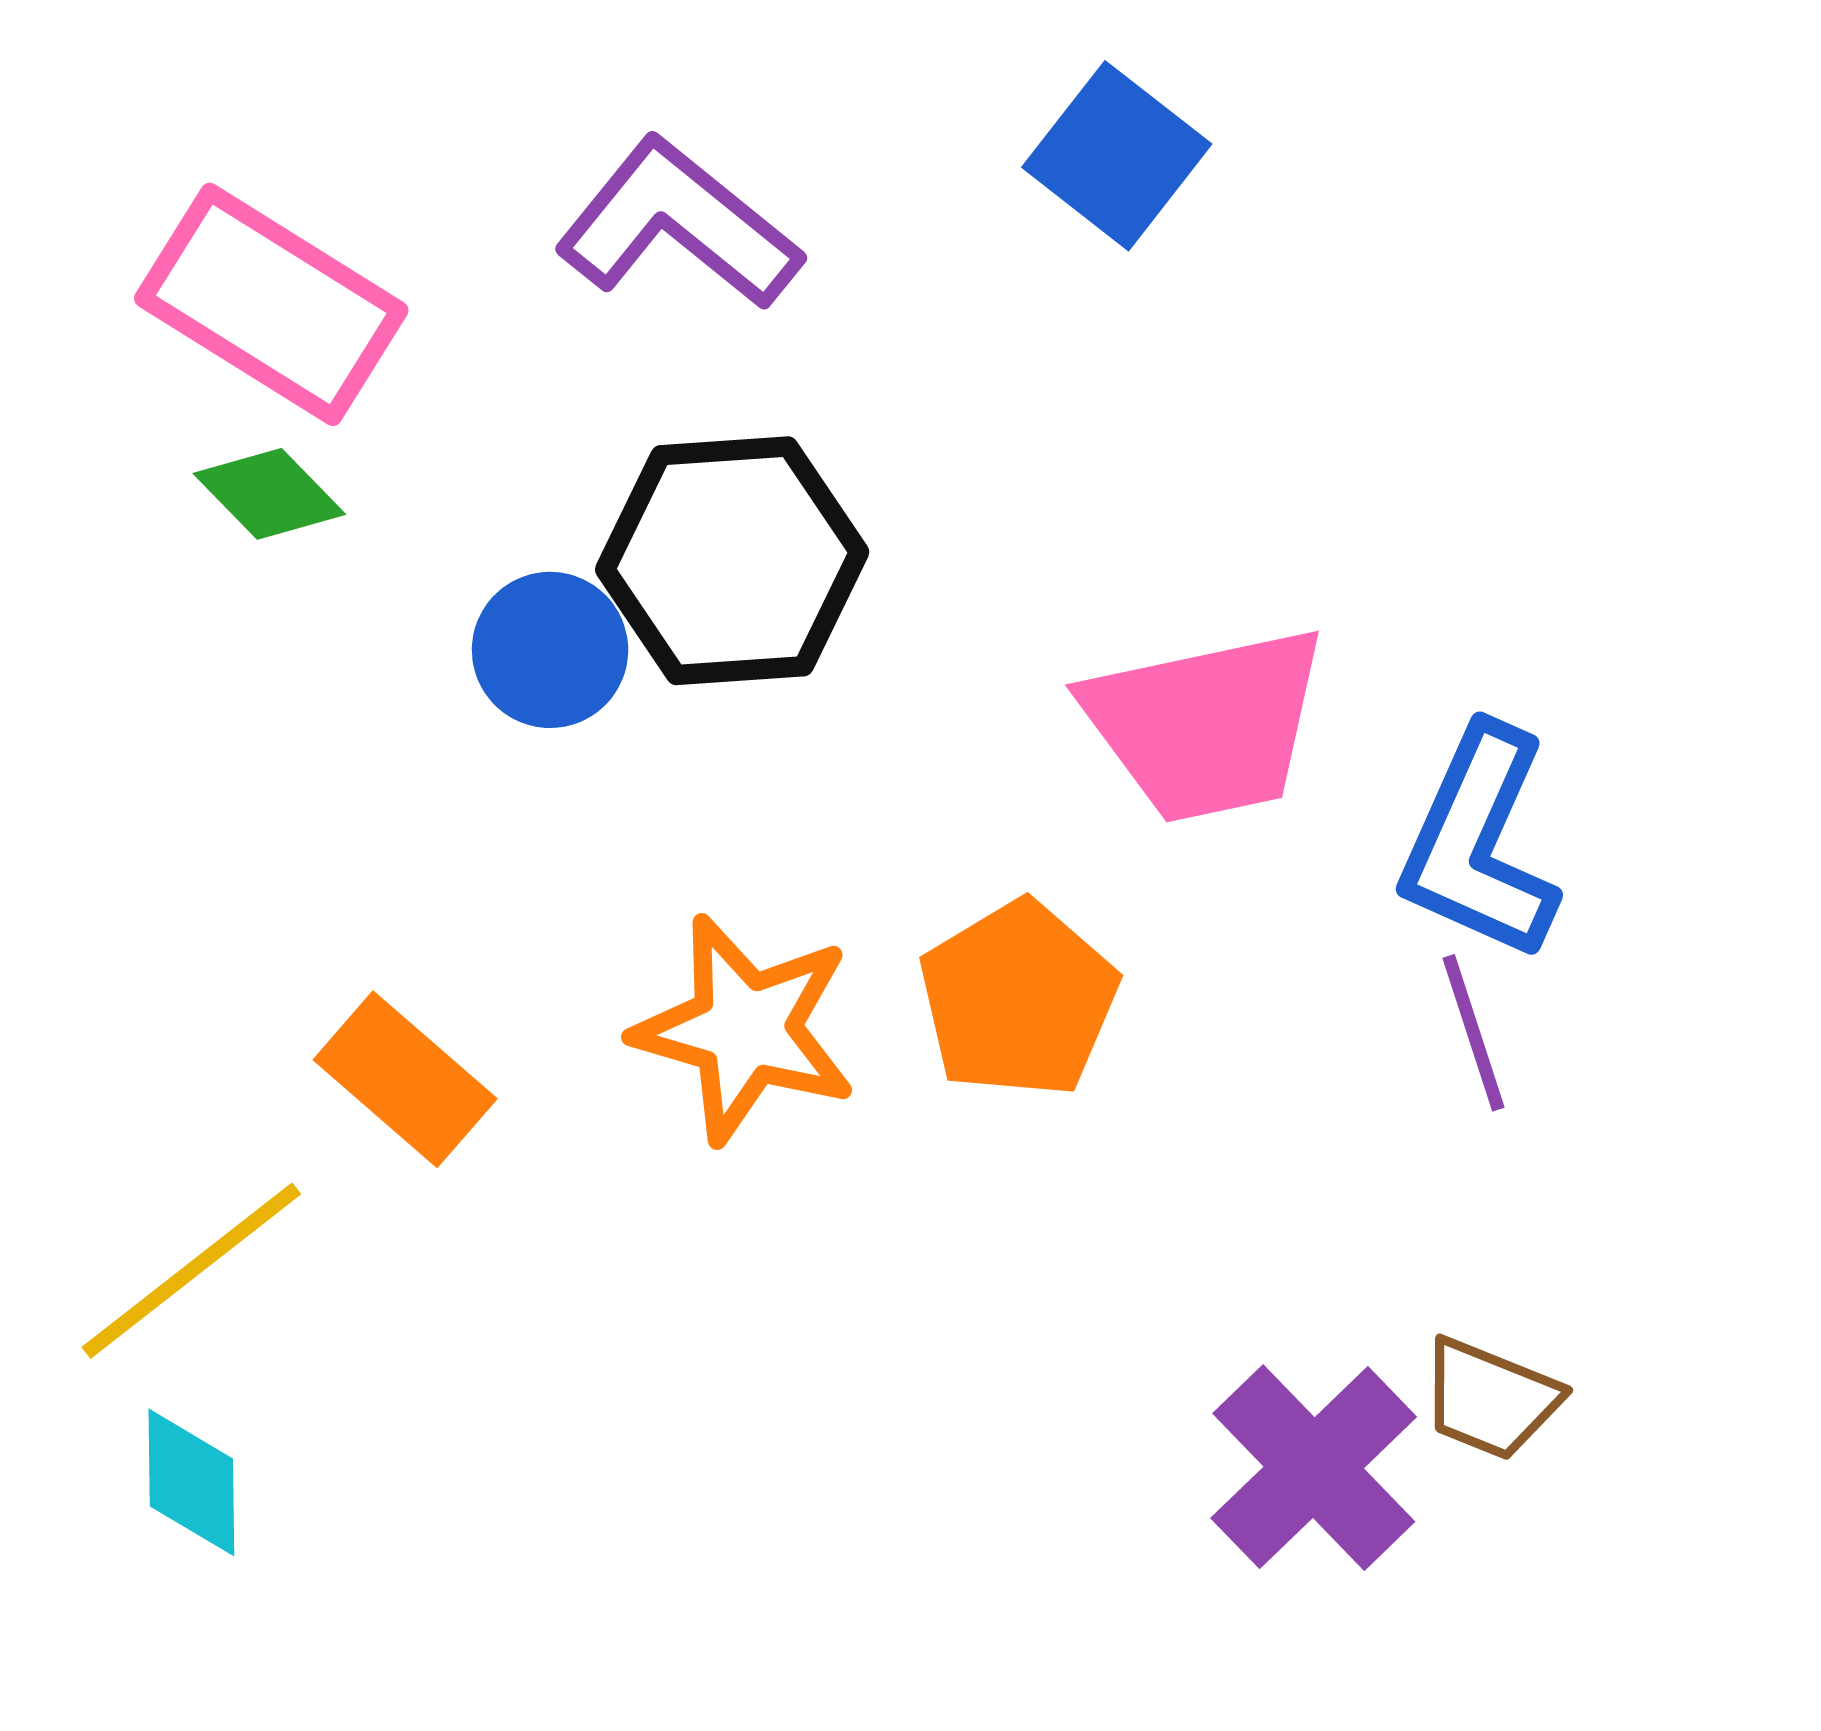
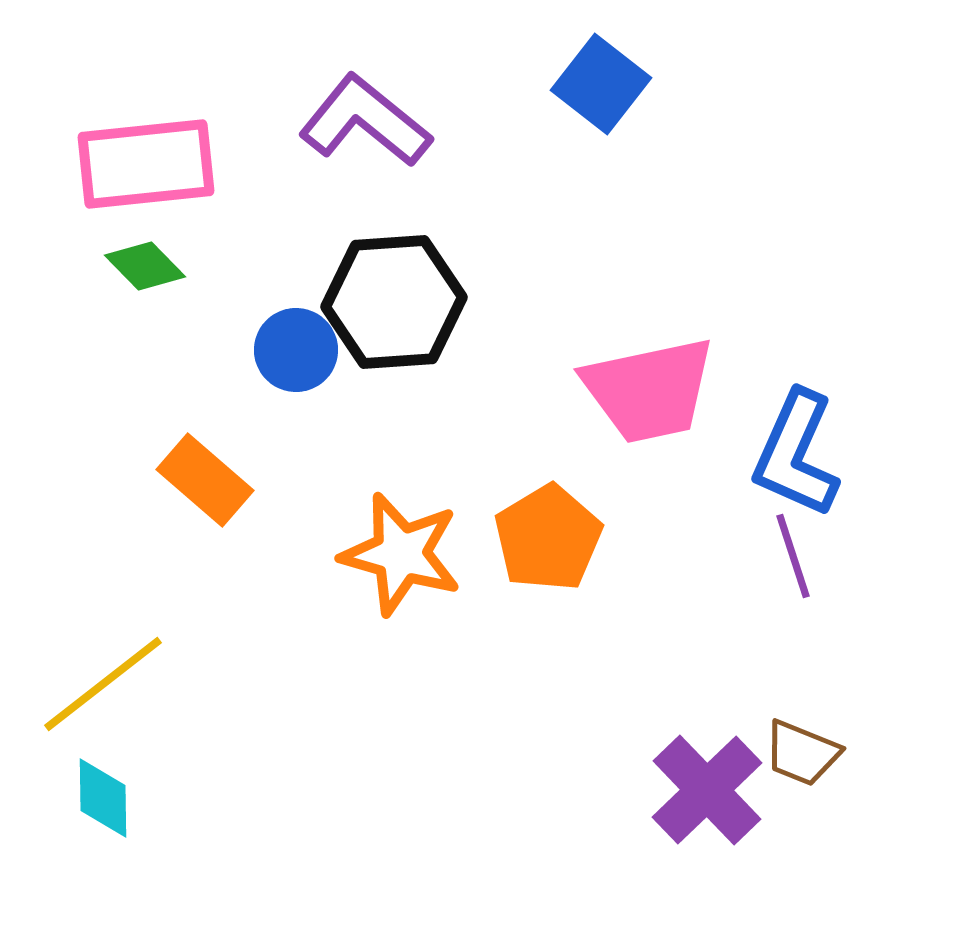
pink rectangle: (271, 304) -> (146, 164), turned -38
orange rectangle: (405, 1079) -> (205, 480), moved

